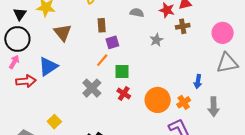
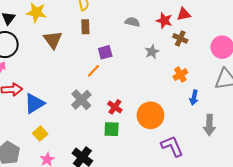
brown rectangle: (102, 25) -> (85, 27), moved
brown cross: (183, 26) -> (180, 38), turned 32
blue triangle: (48, 66) -> (34, 103), moved
green square: (122, 71) -> (112, 129), moved
orange cross: (184, 102) -> (180, 75), moved

